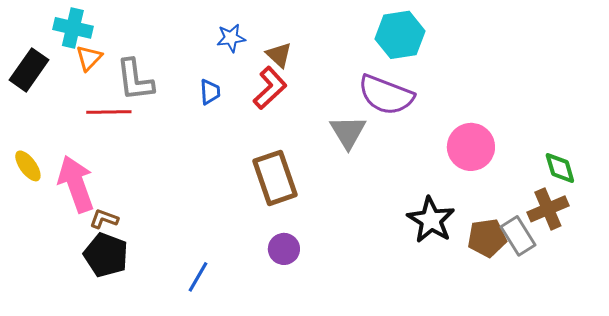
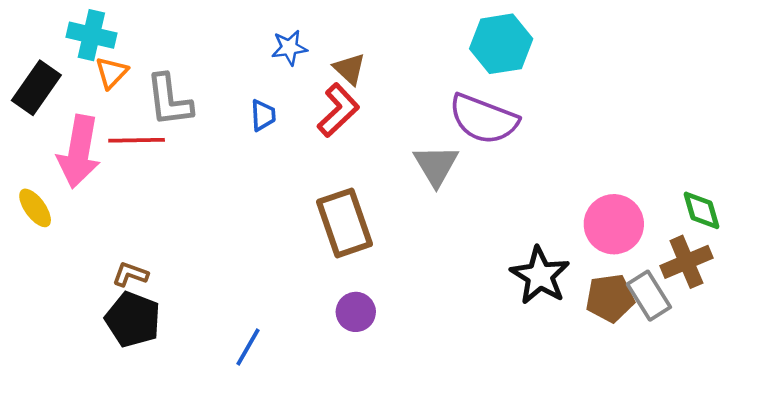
pink circle: (471, 147) -> (614, 224), moved
pink arrow: (76, 184) -> (79, 152), moved, turned -150

